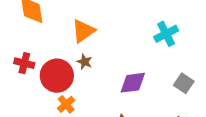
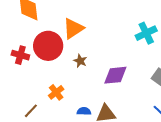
brown star: (85, 62) -> (80, 61), moved
red circle: (57, 76) -> (48, 46), moved

